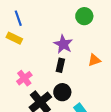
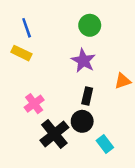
green circle: (84, 16) -> (90, 25), moved
black rectangle: (60, 65) -> (87, 96), moved

